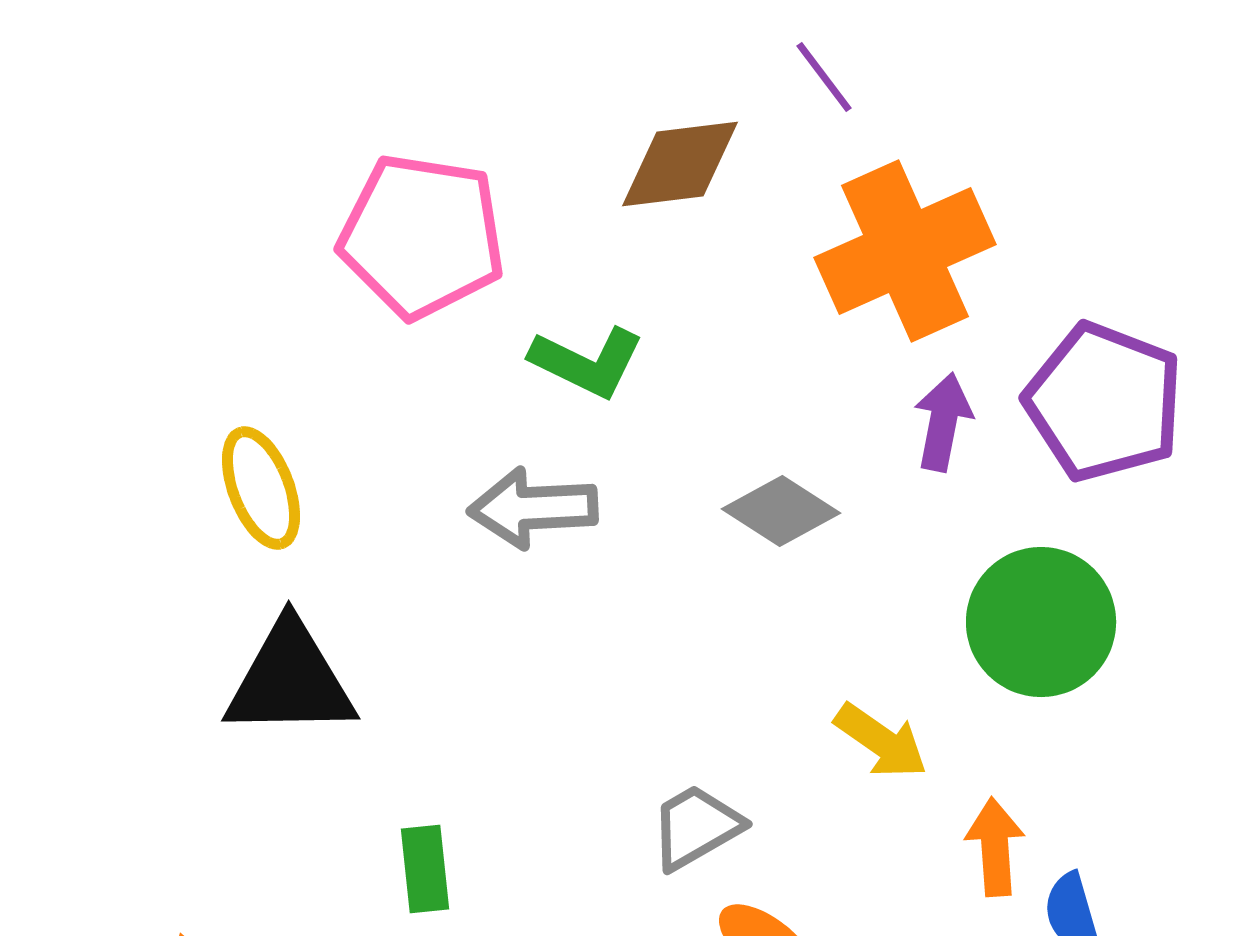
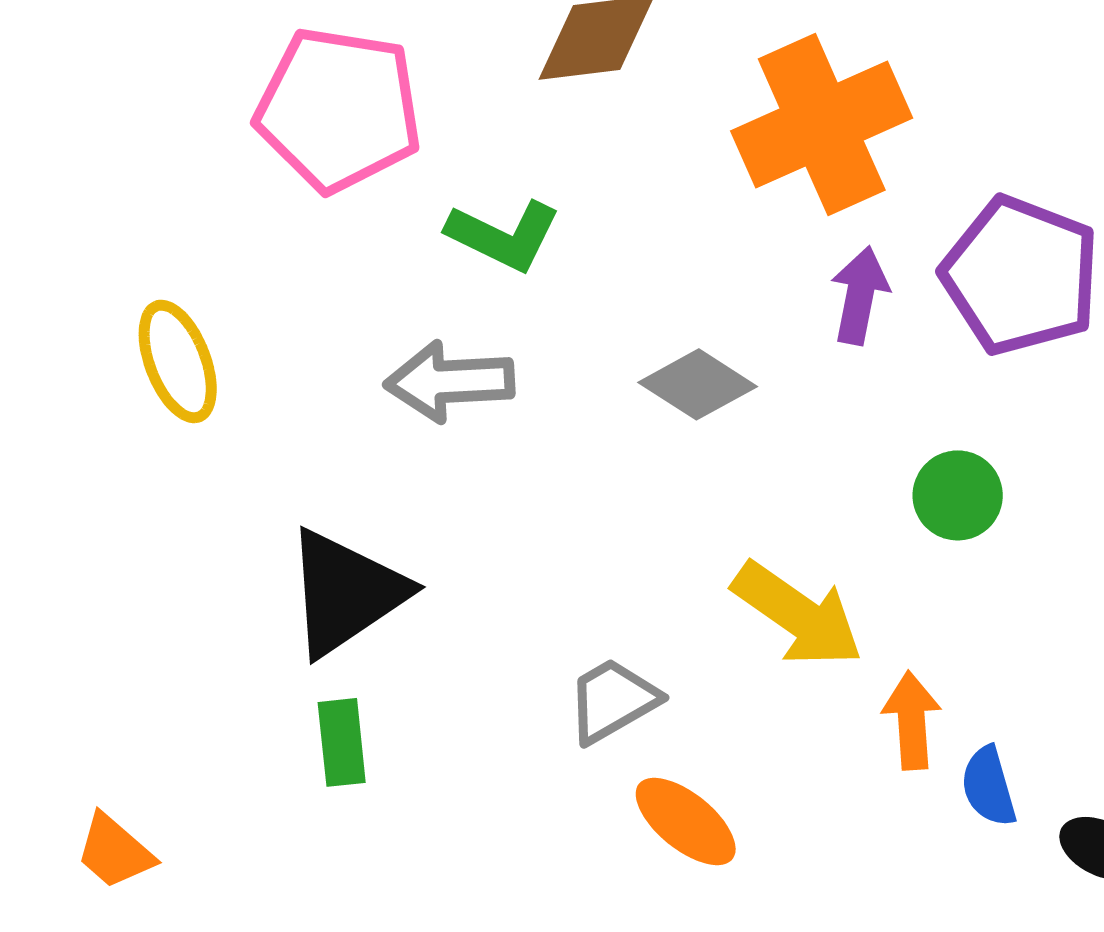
green circle: (1041, 622) -> (958, 495), size x0.6
black triangle: (290, 680) -> (346, 592), moved, turned -33
yellow arrow: (881, 741) -> (798, 614), size x1.4

